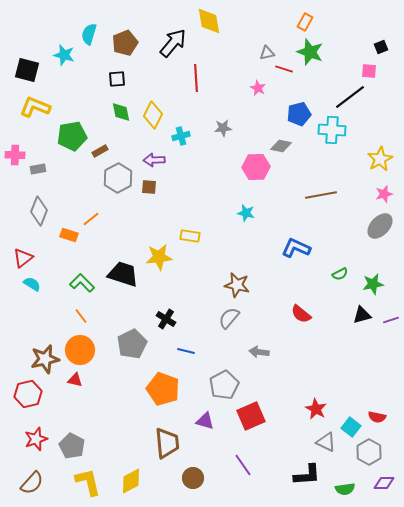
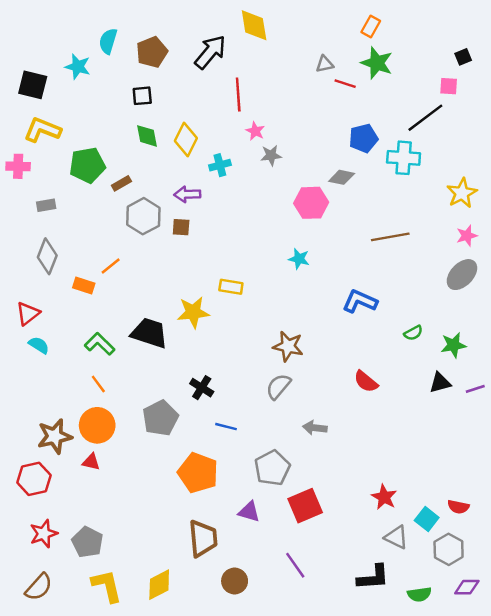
pink star: (258, 88) -> (255, 131), moved
pink cross: (15, 155) -> (18, 166), moved

